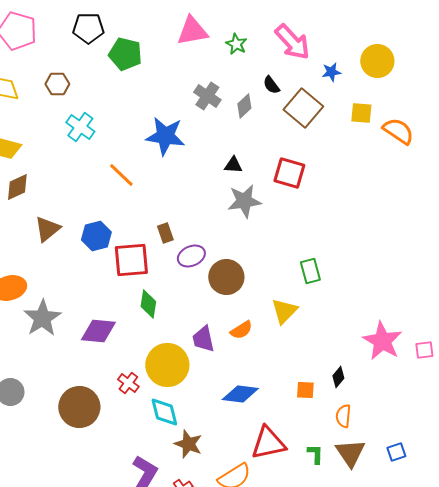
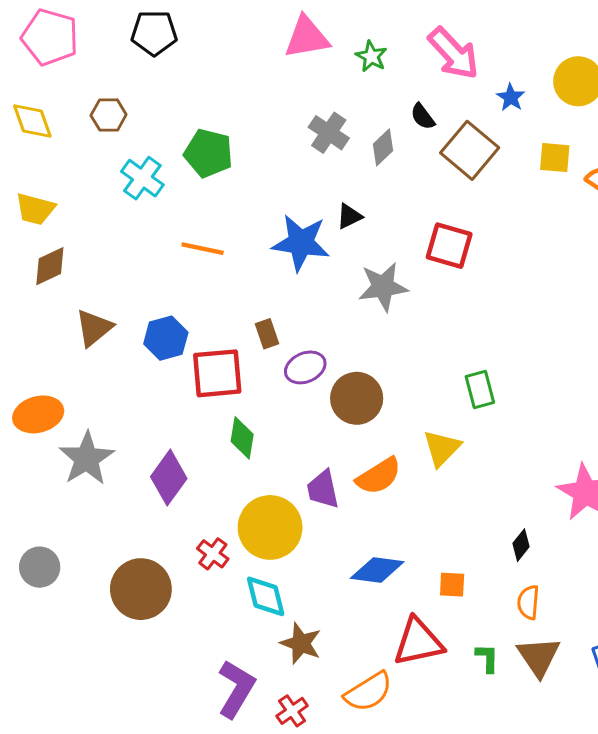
green pentagon: (125, 54) -> (208, 153), moved
blue star: (331, 72) -> (511, 97), turned -30
blue star: (165, 136) -> (301, 243), moved
black triangle: (233, 165) -> (349, 216), moved, turned -30
orange line: (121, 175) -> (203, 249), turned -32
orange semicircle: (241, 330) -> (379, 476), size x1.4
purple diamond: (98, 331) -> (169, 478), turned -60
orange square: (305, 390) -> (452, 585), moved

